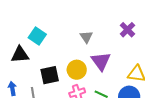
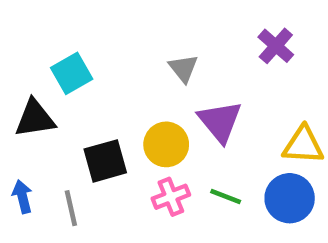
cyan square: (37, 36) -> (72, 73), turned 30

